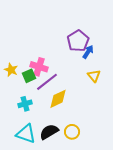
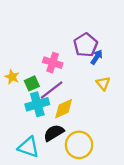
pink cross: (39, 67) -> (53, 63), moved
cyan cross: (25, 104) -> (37, 104), moved, size x1.5
black semicircle: (49, 132) -> (54, 133), moved
yellow circle: (72, 132) -> (79, 145), size x1.6

